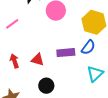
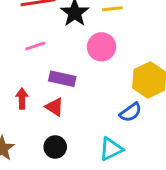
purple rectangle: (66, 53) -> (62, 79), moved
cyan triangle: (95, 74) -> (111, 149), moved

